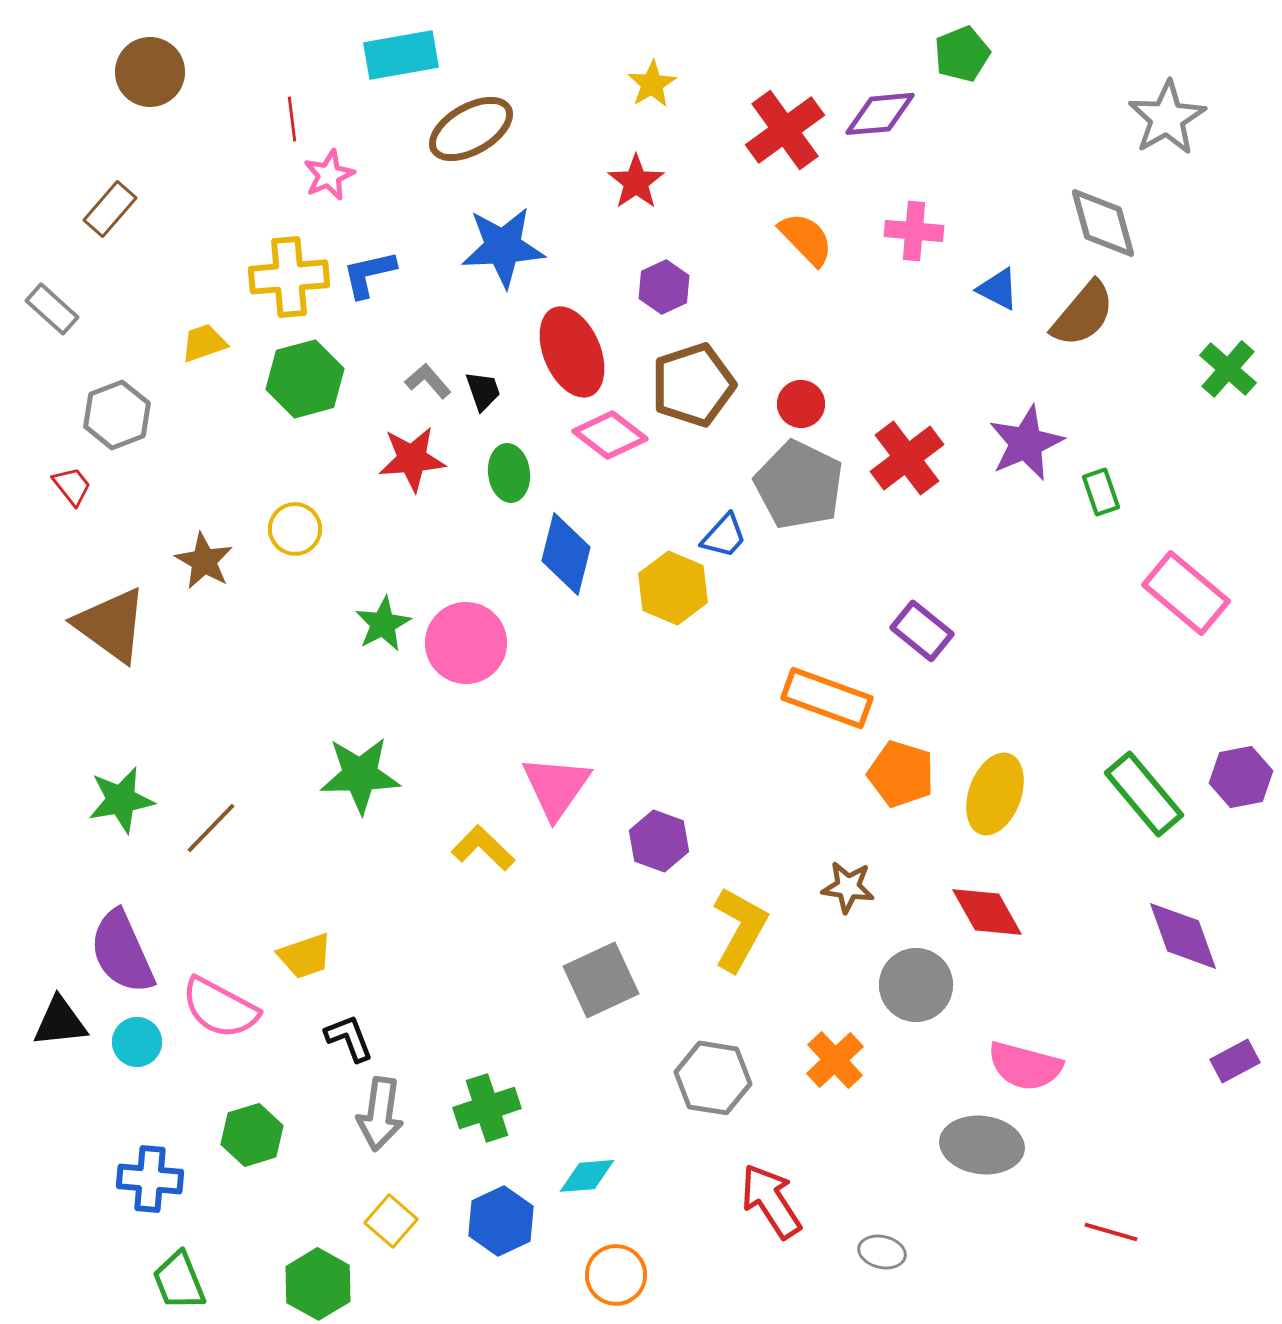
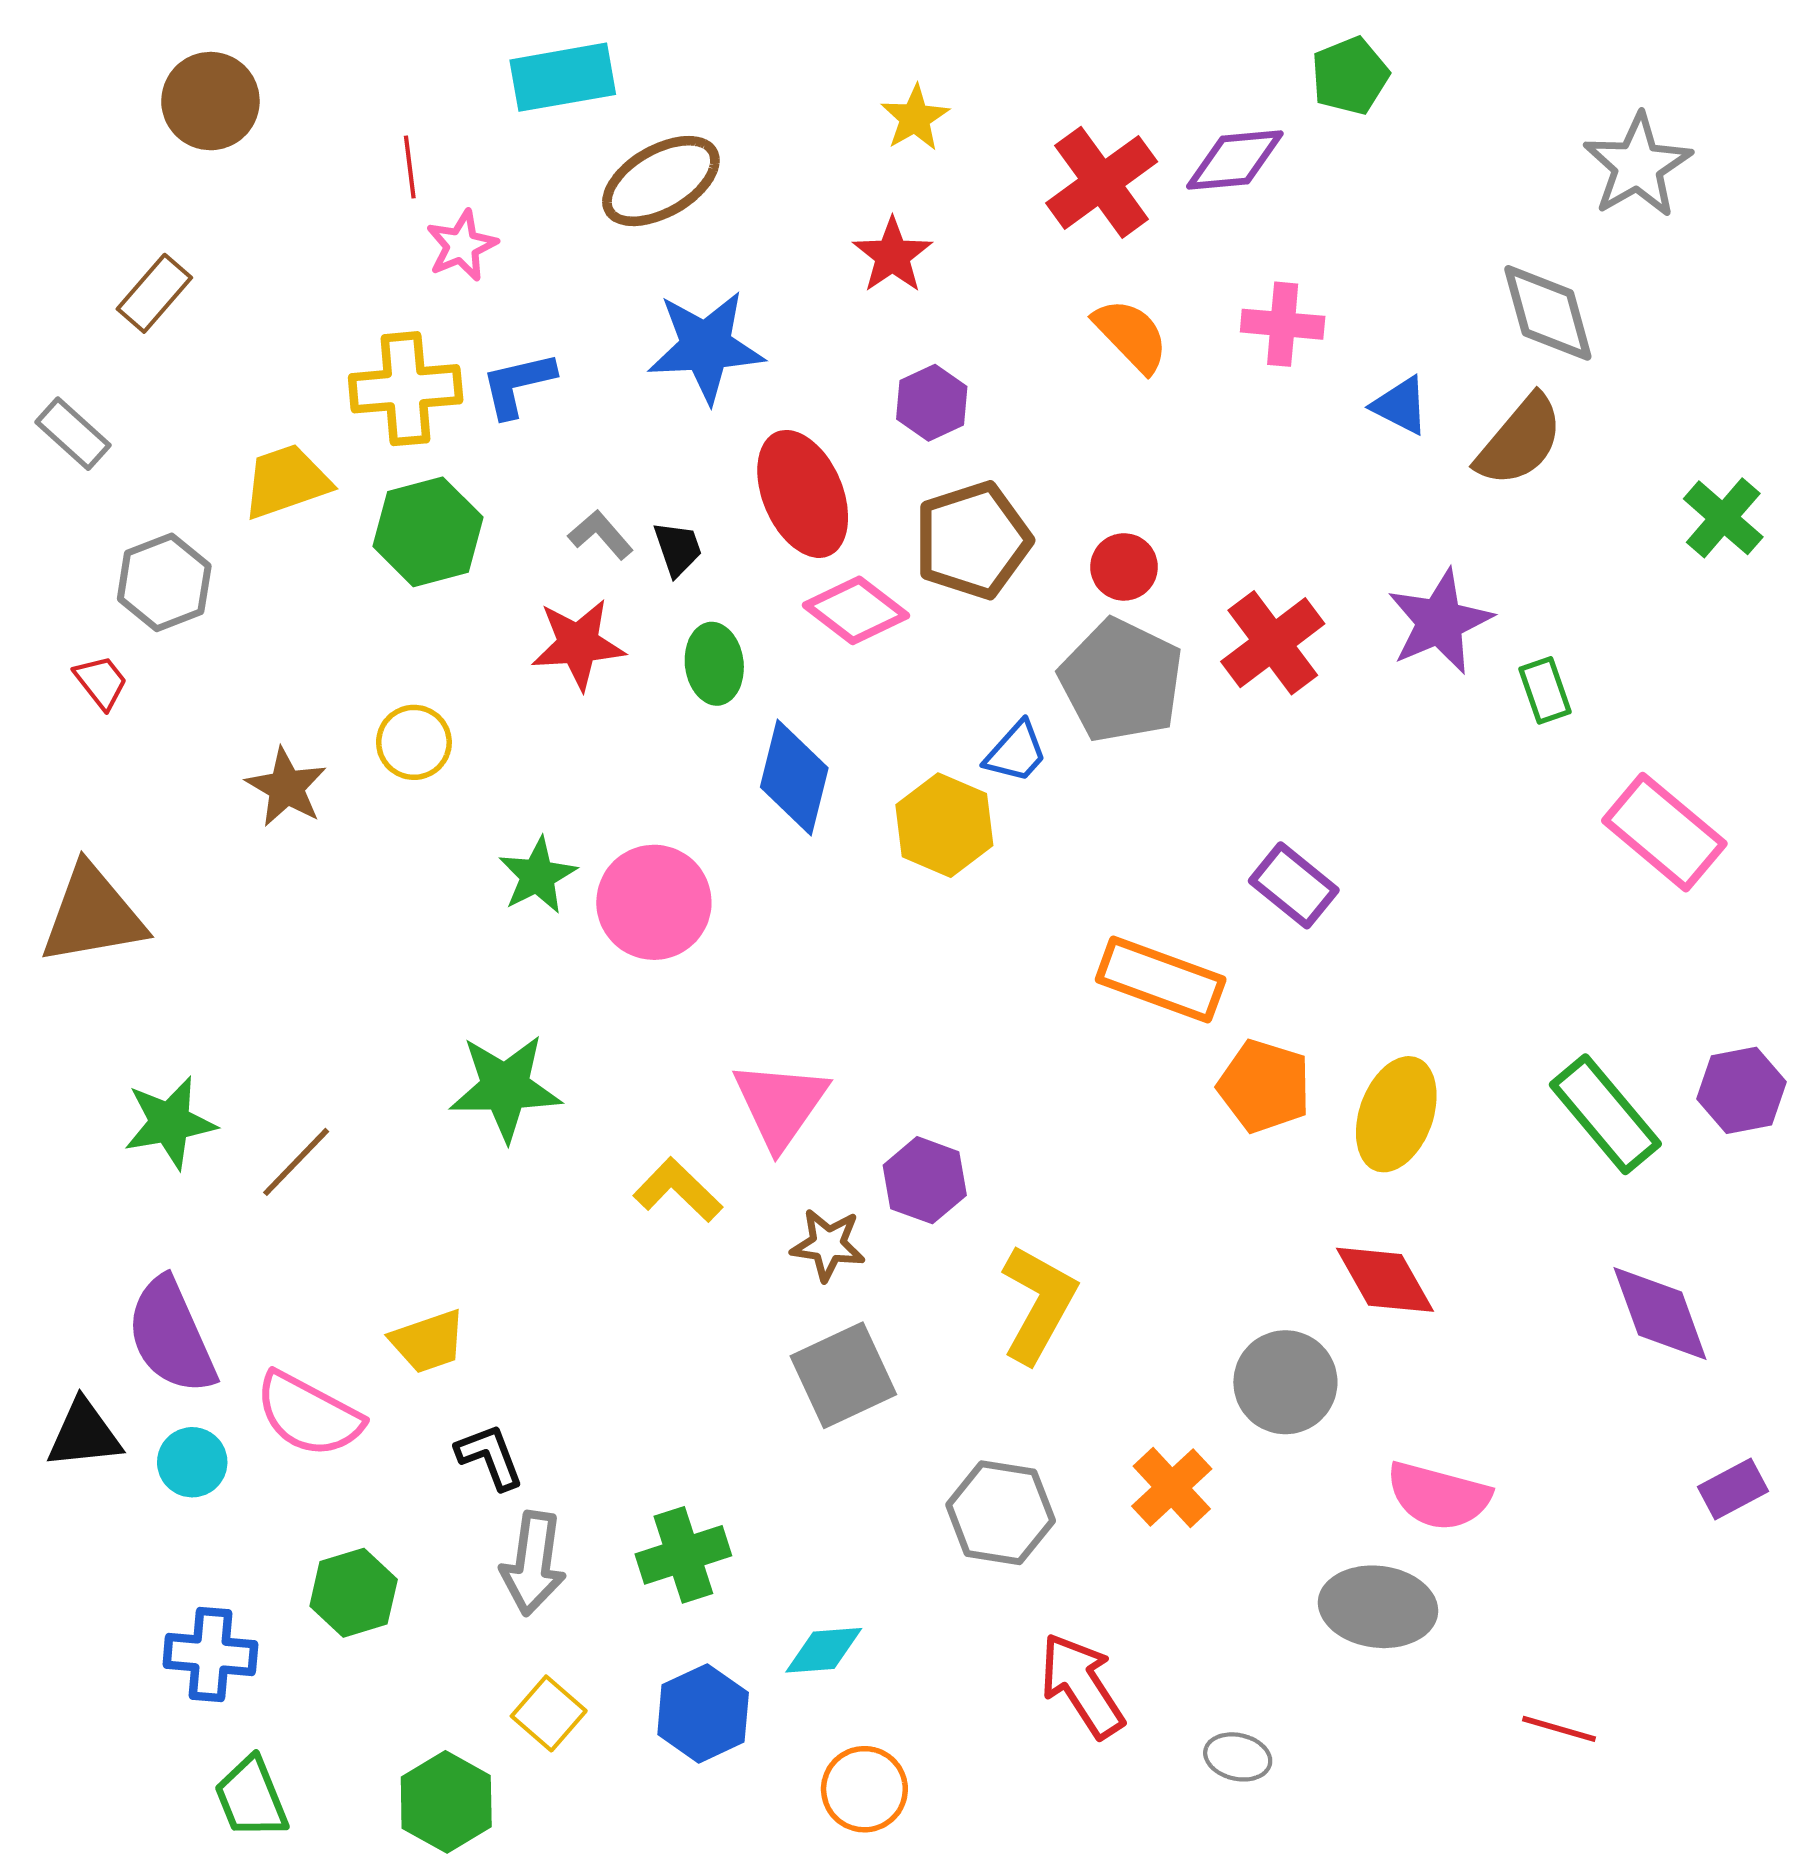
yellow trapezoid: (204, 343) -> (286, 481), size x1.4
brown triangle: (111, 625) -> (93, 915), moved, turned -46
brown star: (848, 887) -> (828, 1245), moved

